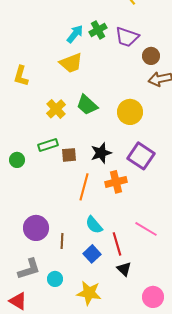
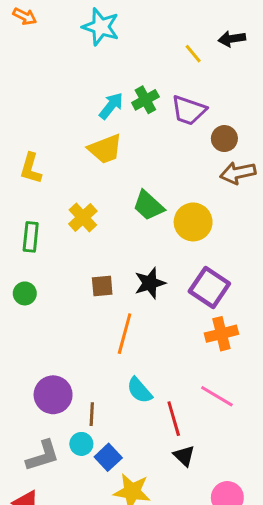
green trapezoid: (87, 105) -> (148, 206), moved
green rectangle: (48, 145) -> (31, 237), moved, turned -66
orange cross: (116, 182) -> (221, 334), moved
blue square: (92, 254) -> (108, 457), moved
cyan circle: (55, 279) -> (81, 444), moved

